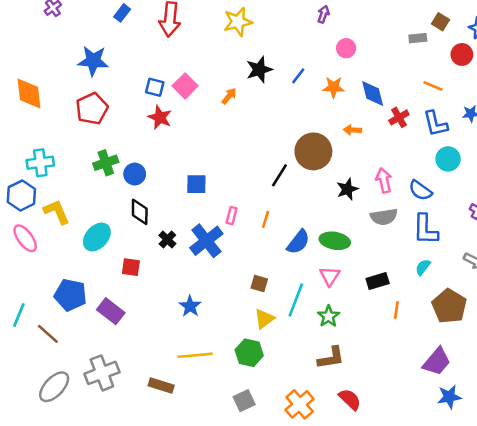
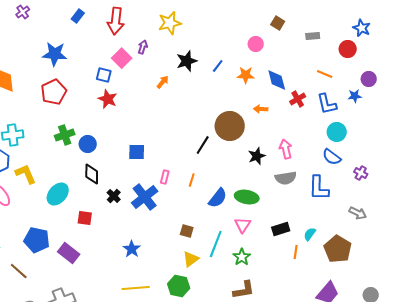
purple arrow: (323, 14) -> (143, 47), moved
brown square: (441, 22) -> (278, 23), moved
pink square: (185, 86) -> (122, 58), moved
blue semicircle: (420, 190) -> (332, 157), moved
cyan semicircle: (423, 267) -> (310, 234), moved

